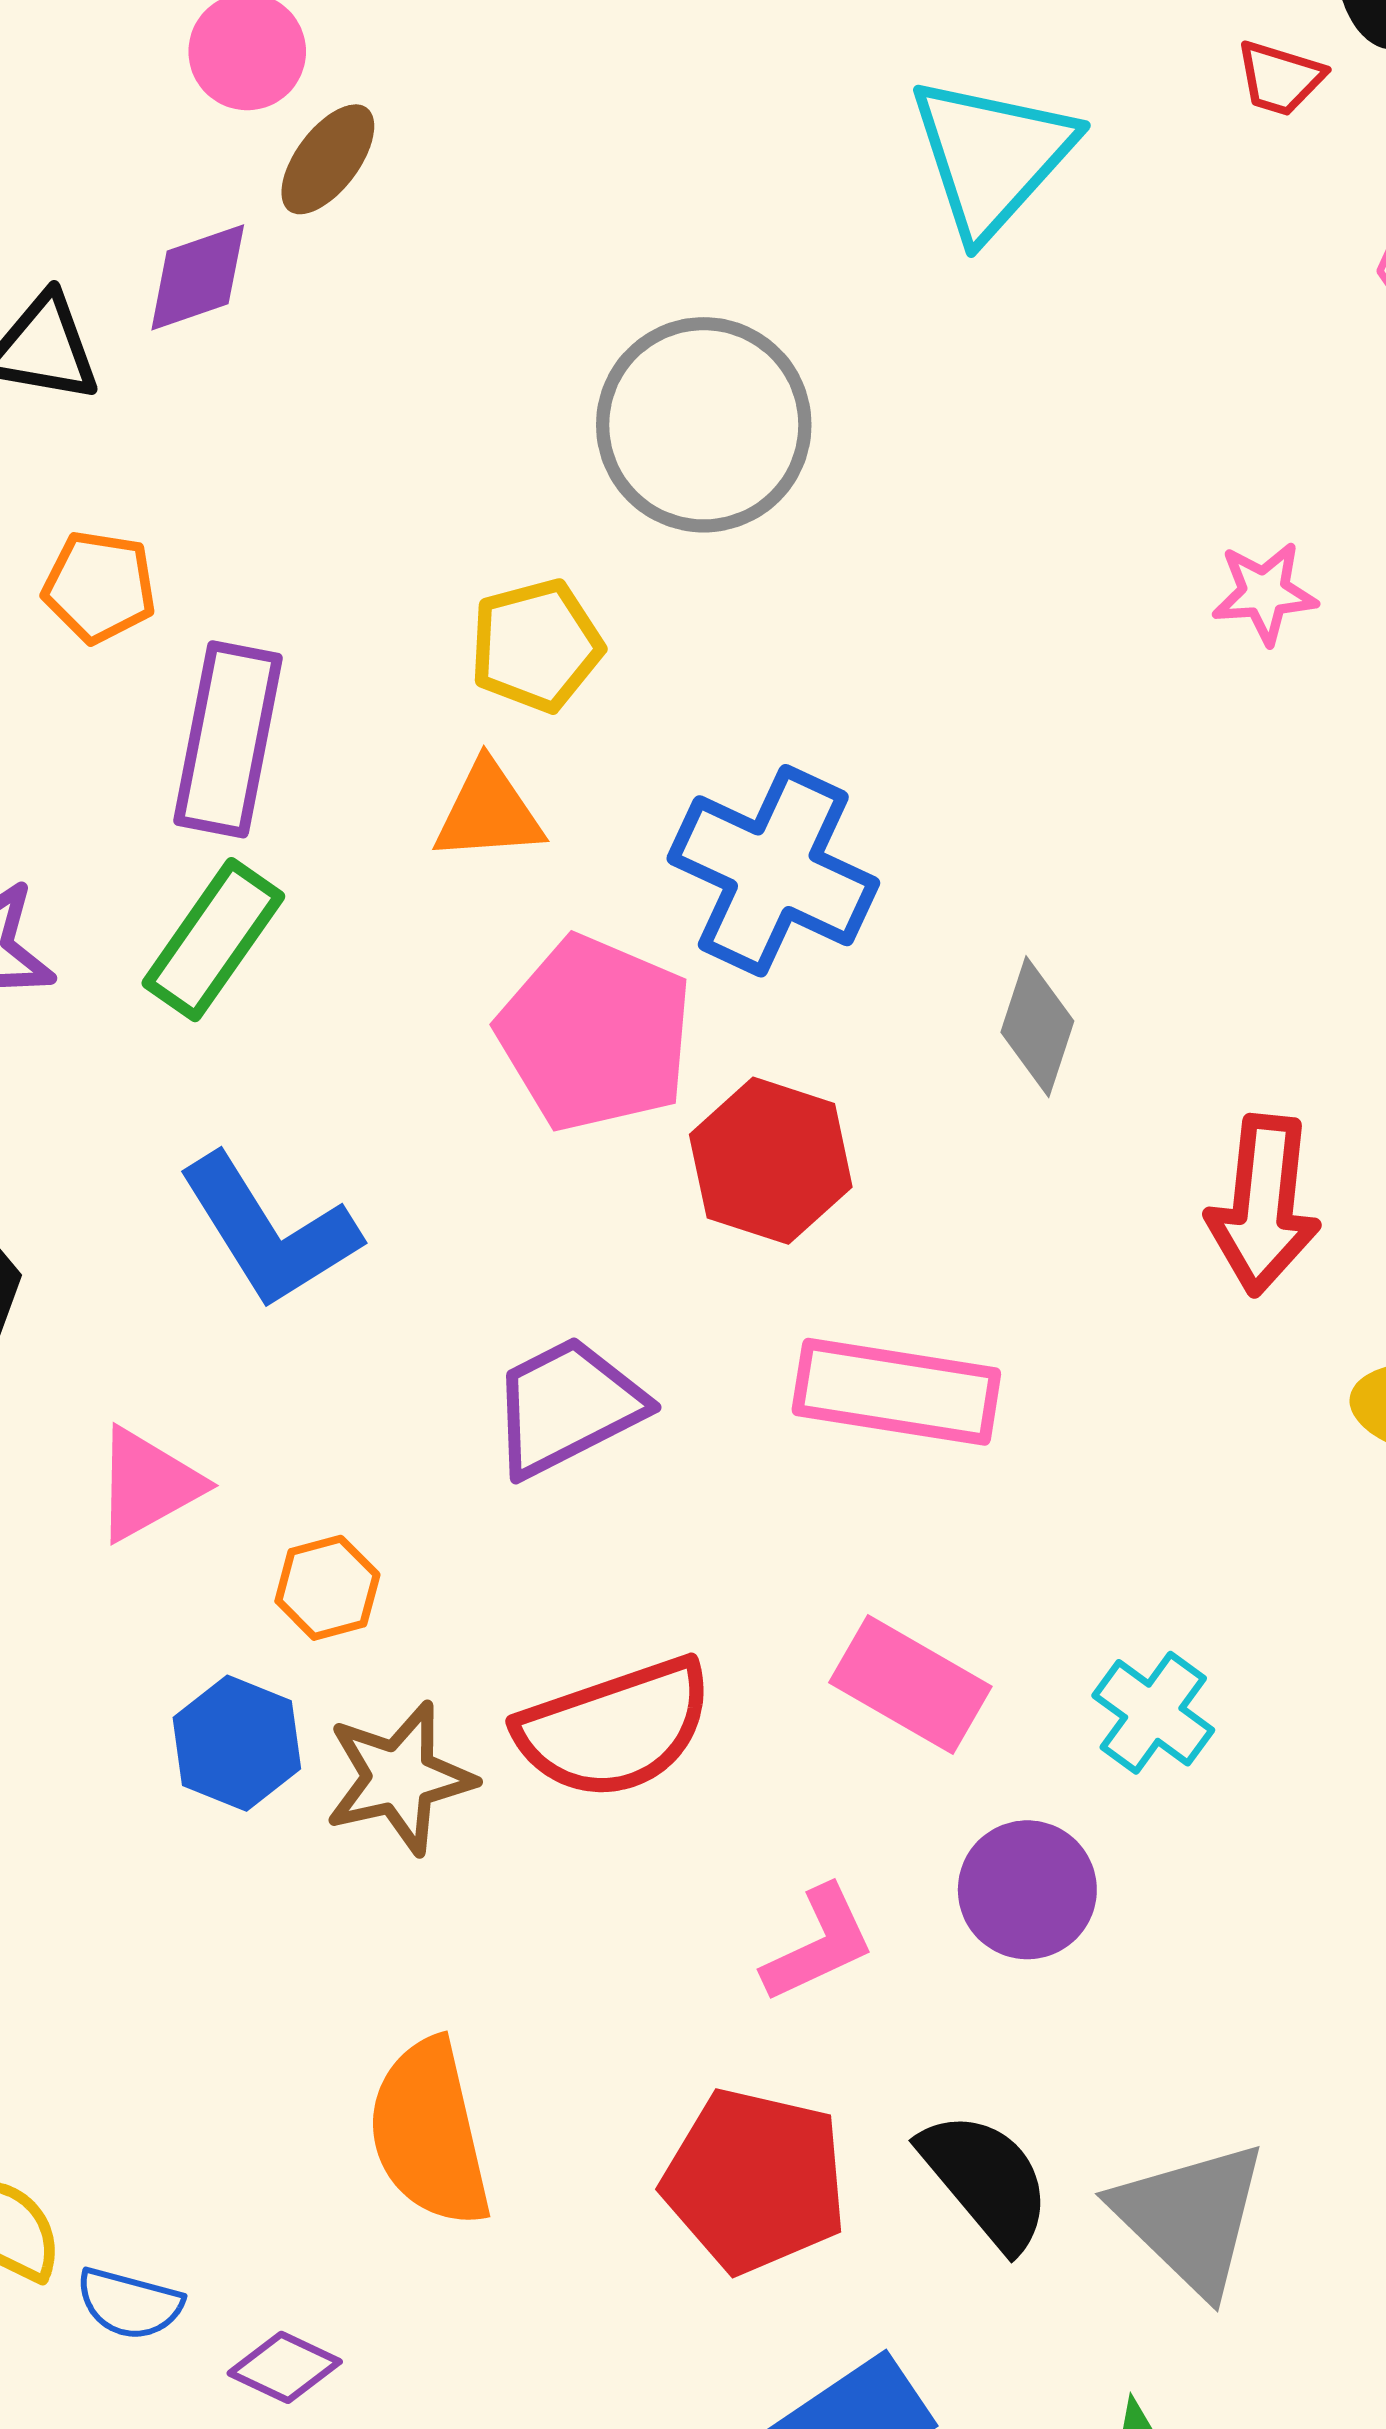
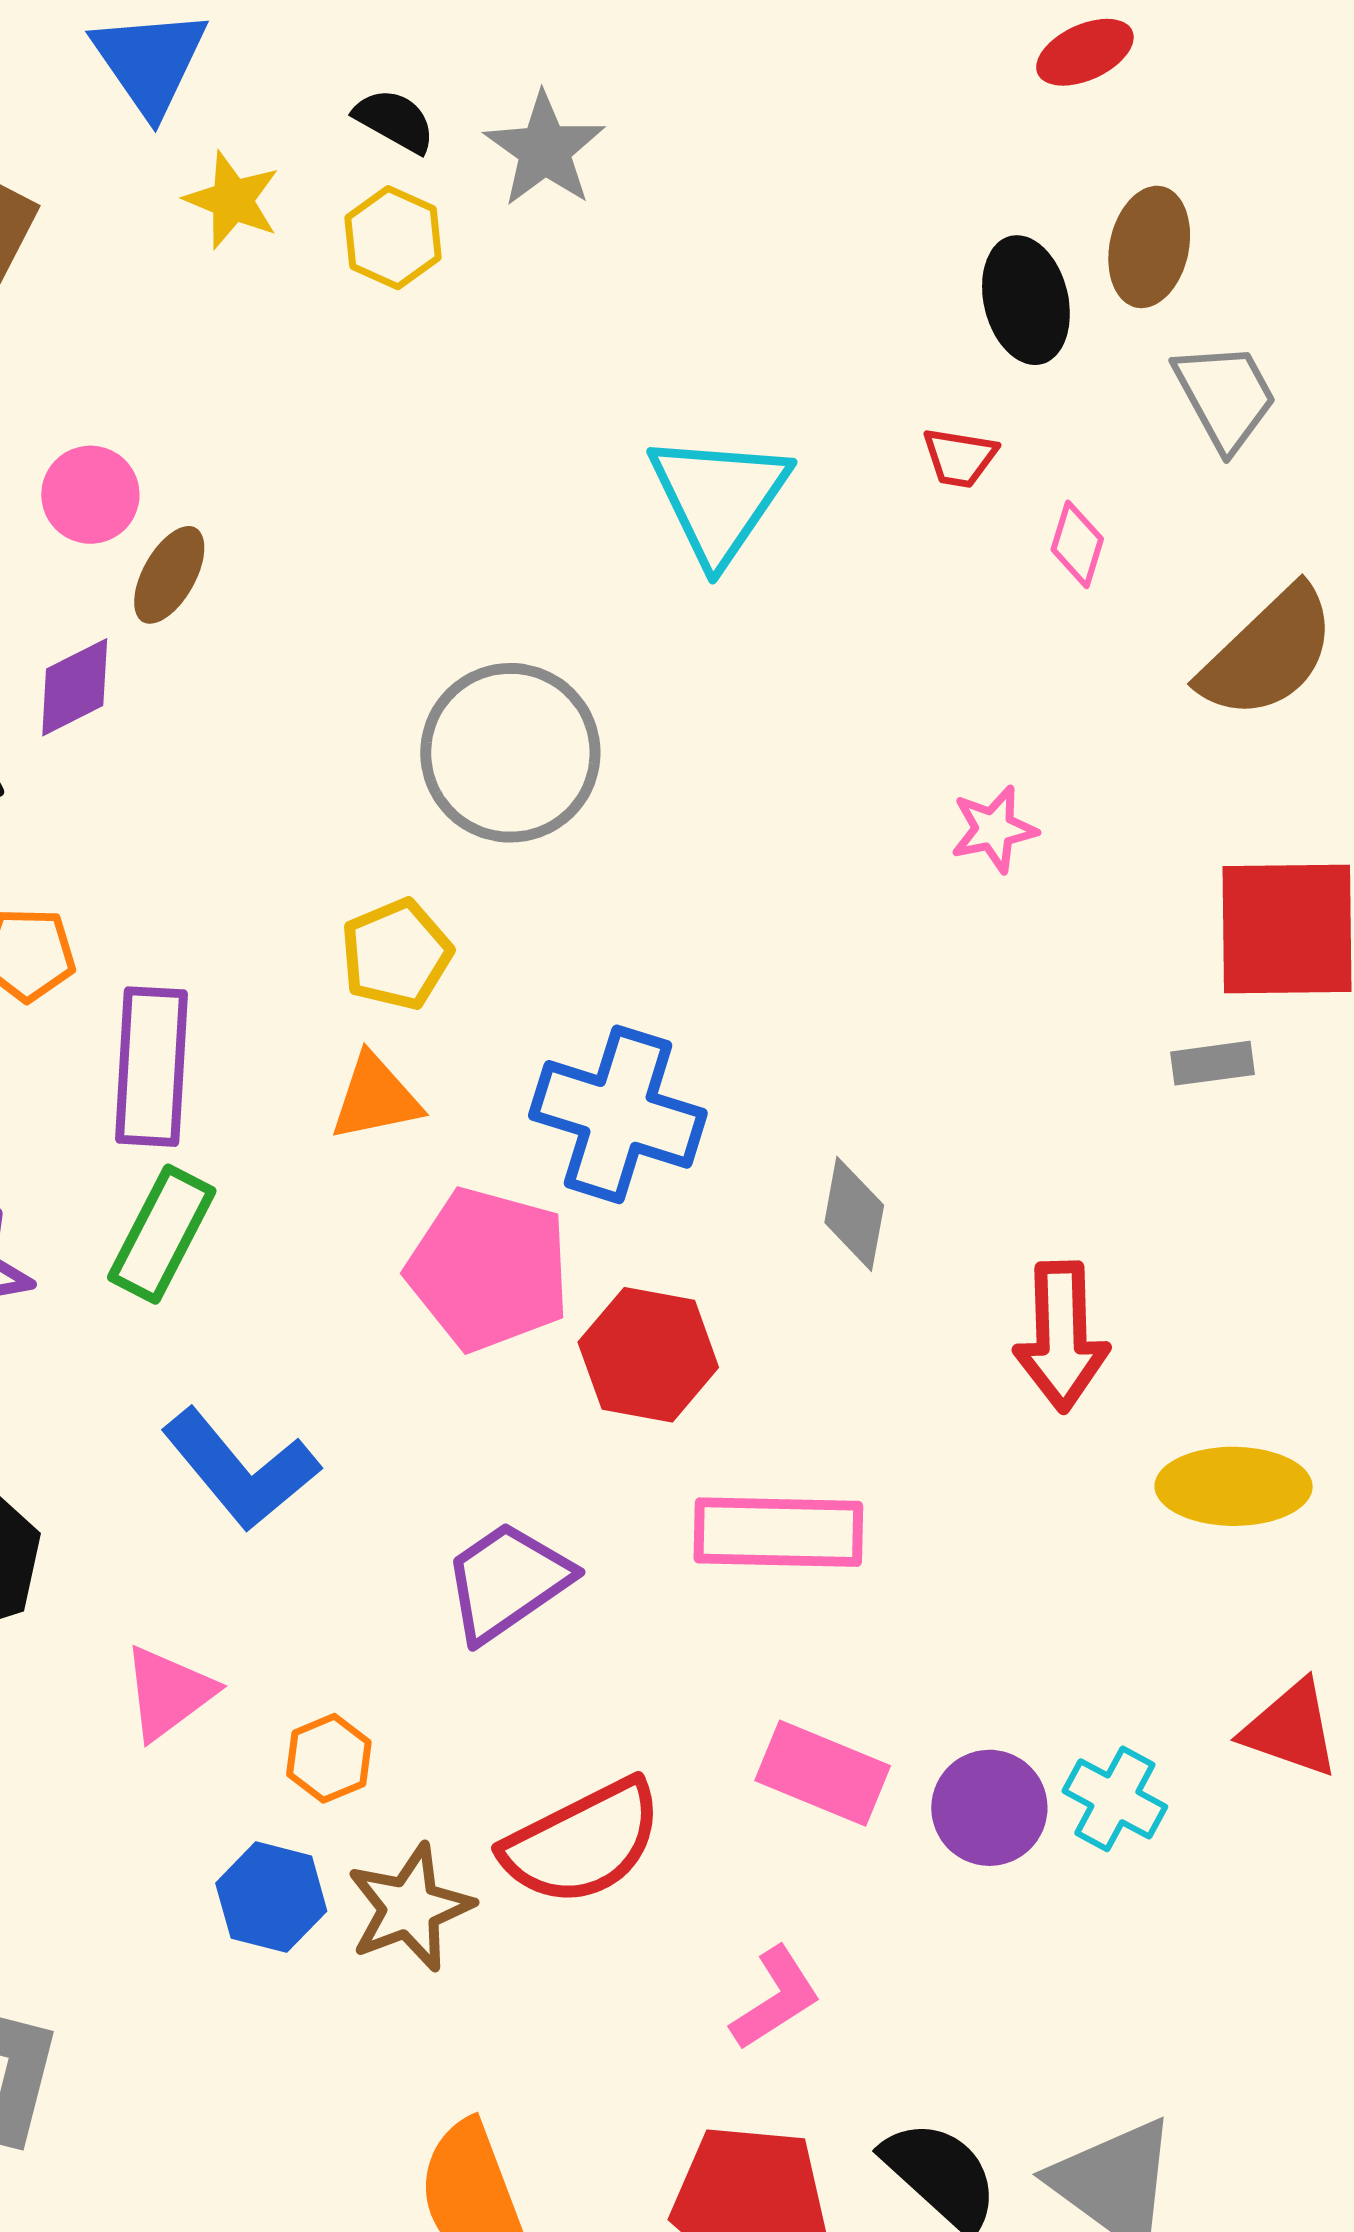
red trapezoid: (1280, 78) -> (960, 458), moved
cyan cross: (1153, 1713) -> (1115, 1799), moved
purple circle: (1027, 1890) -> (989, 1808), moved

